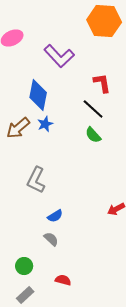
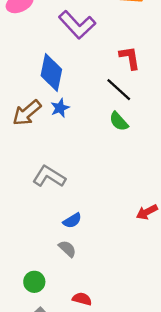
gray L-shape: (36, 180) -> (49, 177), turned 96

